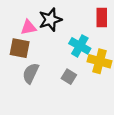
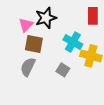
pink triangle: (28, 27) -> (26, 25), turned -35
brown square: (20, 48) -> (34, 44), moved

